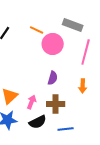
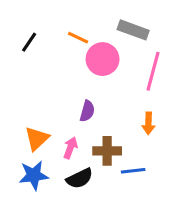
purple semicircle: (53, 78) -> (87, 111), moved
blue line: (66, 129) -> (133, 171), moved

